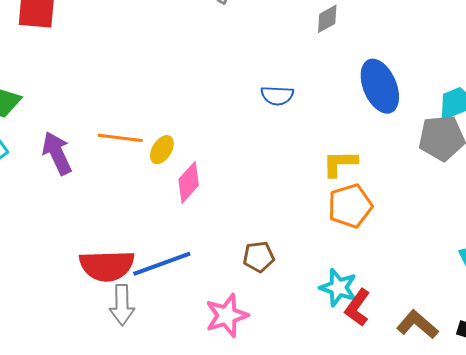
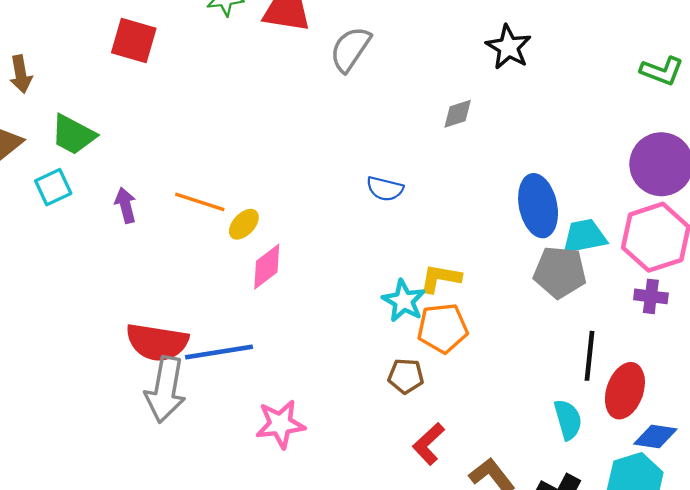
blue ellipse: (380, 86) -> (538, 206), moved
purple arrow: (57, 153) -> (126, 205), size x0.7
brown pentagon: (259, 257) -> (406, 376), moved
cyan star: (338, 288) -> (404, 301), moved
gray arrow: (122, 305) -> (165, 389), size x1.4

